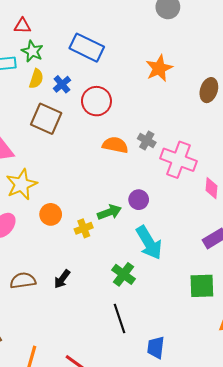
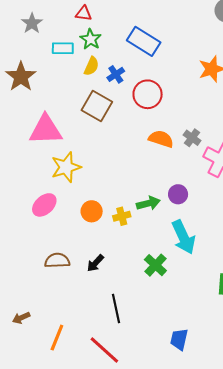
orange circle: (51, 214) -> (92, 211), moved
black line: (120, 318) -> (116, 308), moved

